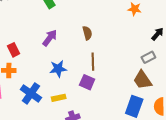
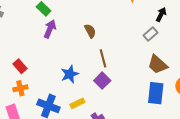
purple arrow: (50, 38) -> (50, 29), moved
gray rectangle: (148, 57) -> (151, 34), moved
purple square: (87, 82) -> (102, 81), turned 35

